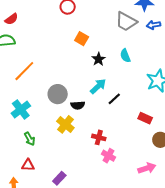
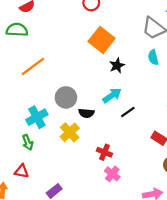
orange square: (82, 39) -> (102, 40), size x1.6
cyan semicircle: (125, 56) -> (153, 57), moved
cyan cross: (21, 110) -> (37, 117), moved

